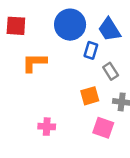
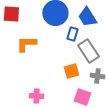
gray rectangle: (111, 71) -> (88, 51), size x1.6

